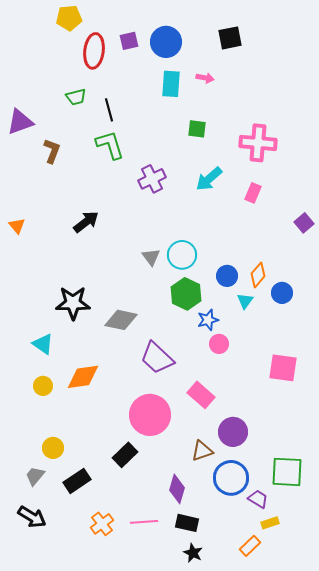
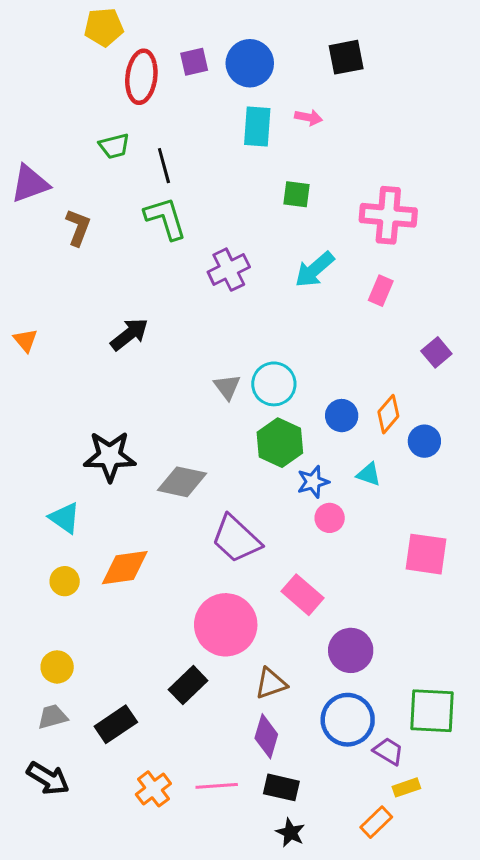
purple square: (304, 223) -> (436, 352), moved
cyan triangle: (245, 301) -> (369, 474), moved, turned -48
yellow circle: (53, 448) -> (57, 667), moved
brown triangle: (202, 451) -> (271, 684), moved
gray trapezoid: (35, 476) -> (53, 717), turned 35

